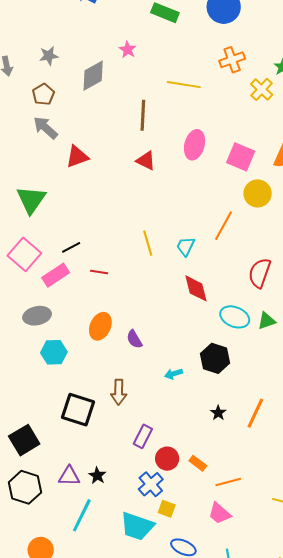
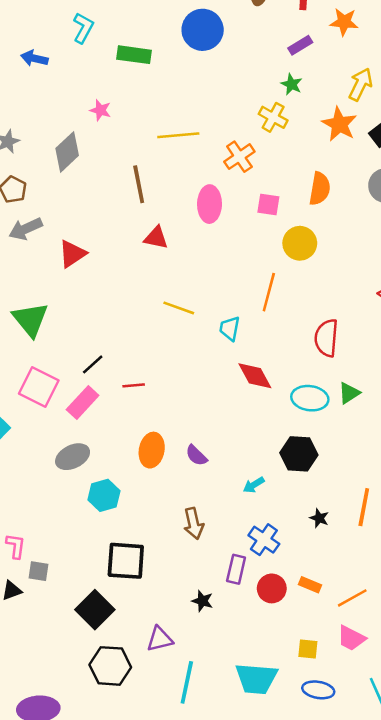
orange cross: (232, 60) -> (239, 157), moved
gray arrow: (45, 128) -> (26, 229), turned -52
pink square: (241, 157) -> (268, 205), size x0.7
yellow line: (148, 243) -> (179, 308), moved, turned -40
black square: (78, 410) -> (126, 561), moved
black star: (97, 476) -> (202, 601), moved
blue cross: (151, 484) -> (264, 540), moved
yellow square: (167, 509) -> (308, 649), moved

